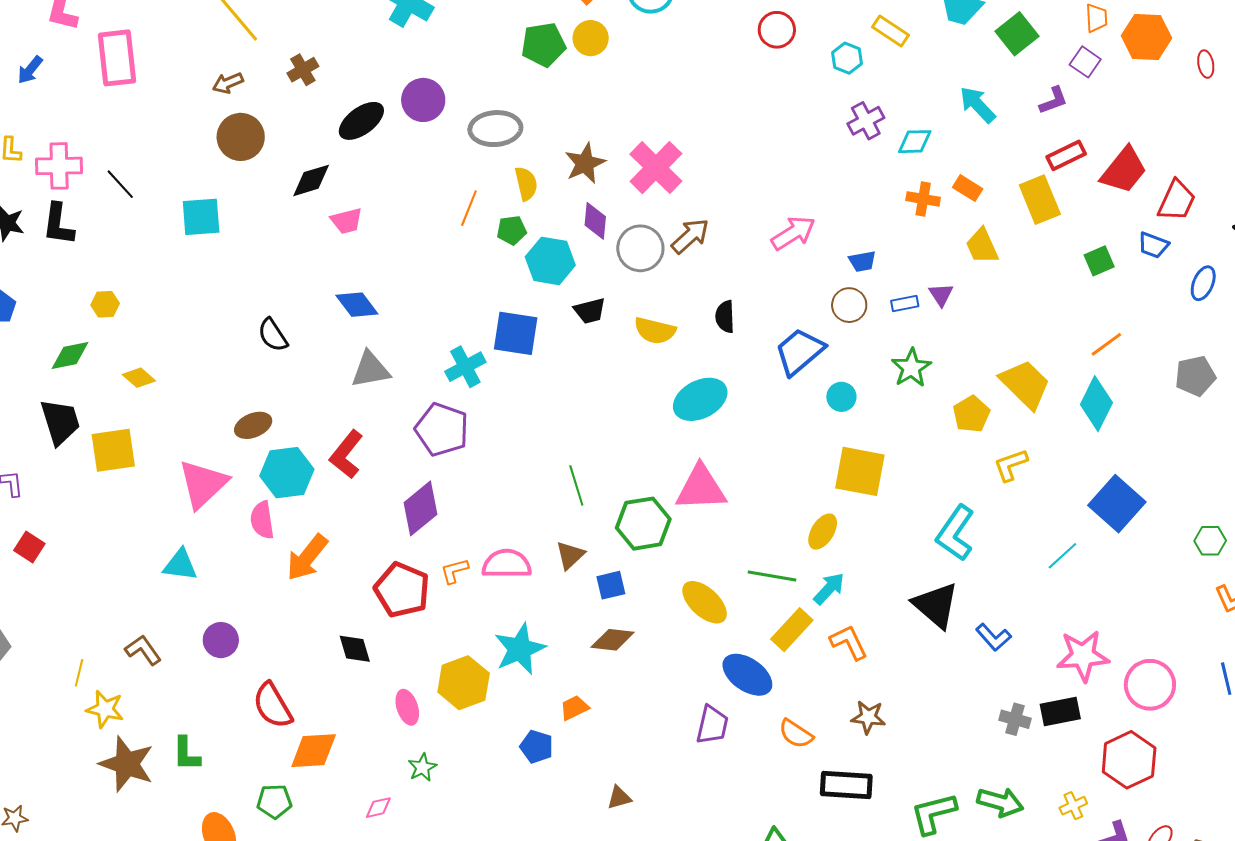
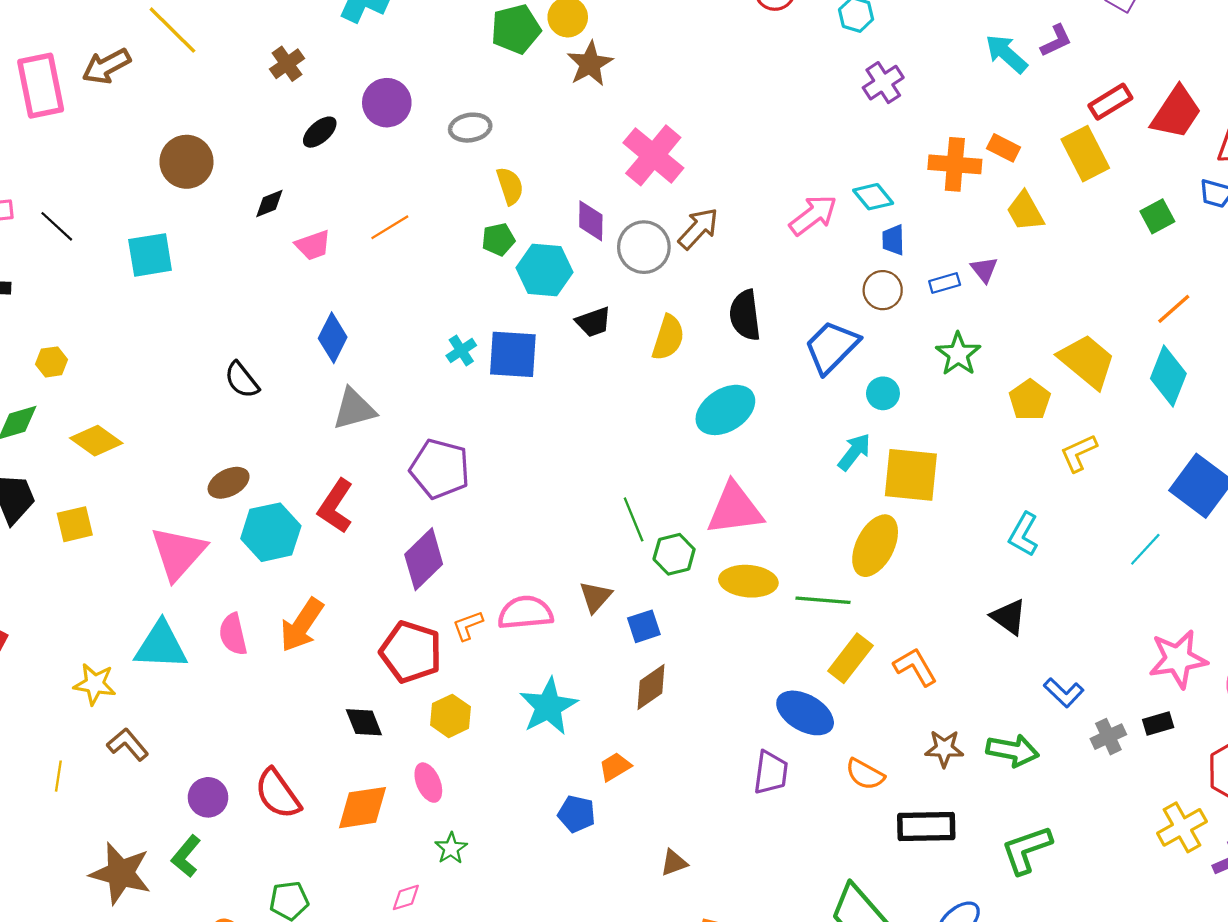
brown cross: (303, 70) -> (287, 64), moved
brown arrow: (228, 83) -> (106, 66), moved, size x1.4
purple L-shape: (1053, 101) -> (1056, 41), moved
black ellipse: (361, 121) -> (320, 132), size x0.7
gray ellipse: (495, 129) -> (470, 128), size x0.7
cyan diamond: (915, 142) -> (873, 197), moved, turned 57
brown star: (585, 163) -> (590, 64), moved
black diamond: (311, 180) -> (269, 203), size x0.7
orange cross: (923, 199) -> (955, 164), size x1.4
orange line: (469, 208) -> (390, 227), moved, turned 42
blue trapezoid: (862, 261) -> (893, 240), turned 104
blue diamond: (357, 305) -> (333, 338), turned 69
black semicircle: (725, 317) -> (745, 315), size x1.4
yellow semicircle: (655, 331) -> (668, 338), turned -81
cyan cross: (465, 367) -> (461, 351), moved, size x0.7
yellow diamond: (139, 378) -> (96, 441), size x1.4
yellow square: (113, 450) -> (75, 524), size x0.7
green line: (576, 485) -> (634, 519), moved
pink semicircle: (262, 520) -> (233, 634), moved
green hexagon: (643, 524) -> (674, 554), size x0.7
yellow ellipse: (823, 532) -> (875, 546), size x1.5
cyan L-shape: (955, 533) -> (1024, 534), size x0.7
cyan triangle: (180, 565) -> (161, 646), size x1.4
cyan arrow: (829, 589) -> (854, 452), moved
yellow ellipse: (705, 602) -> (748, 581), moved, turned -33
black triangle: (936, 605) -> (1009, 617), size x0.7
blue L-shape: (993, 637) -> (1064, 693), moved
purple circle: (221, 640) -> (208, 797), moved
brown diamond: (613, 640) -> (651, 687), turned -36
yellow hexagon: (464, 683) -> (450, 716), moved, size x0.7
yellow star: (105, 709) -> (95, 684), moved
black rectangle: (1060, 711) -> (1158, 723), size x0.7
gray cross: (1015, 719) -> (1108, 737), turned -36
orange diamond: (314, 751) -> (363, 808), moved
green L-shape: (186, 754) -> (186, 856), turned 45
green arrow: (1000, 802) -> (1013, 751), moved
yellow cross: (1073, 806) -> (1182, 827), size x1.6

